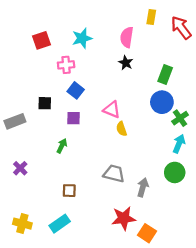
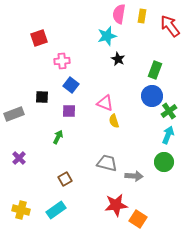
pink semicircle: (127, 37) -> (119, 14), moved
cyan star: (82, 38) -> (107, 36), moved
gray arrow: (143, 187) -> (134, 176), turned 78
brown square: (69, 191) -> (65, 179), turned -32

